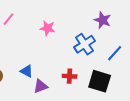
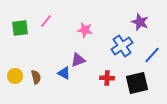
black square: (100, 81) -> (137, 83), turned -30
purple triangle: (41, 86) -> (78, 60), moved

